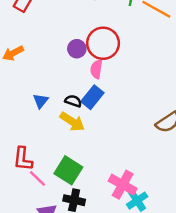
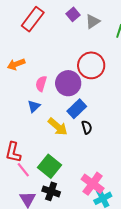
purple circle: (77, 49) -> (68, 83), moved, size x1.6
pink semicircle: (96, 69) -> (41, 84), moved
black semicircle: (73, 101) -> (87, 127), moved, turned 48

